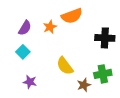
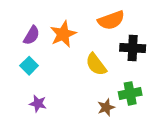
orange semicircle: (72, 16) -> (111, 20), moved
orange star: (50, 27) -> (63, 34), size x1.5
yellow semicircle: (65, 66) -> (96, 64), moved

